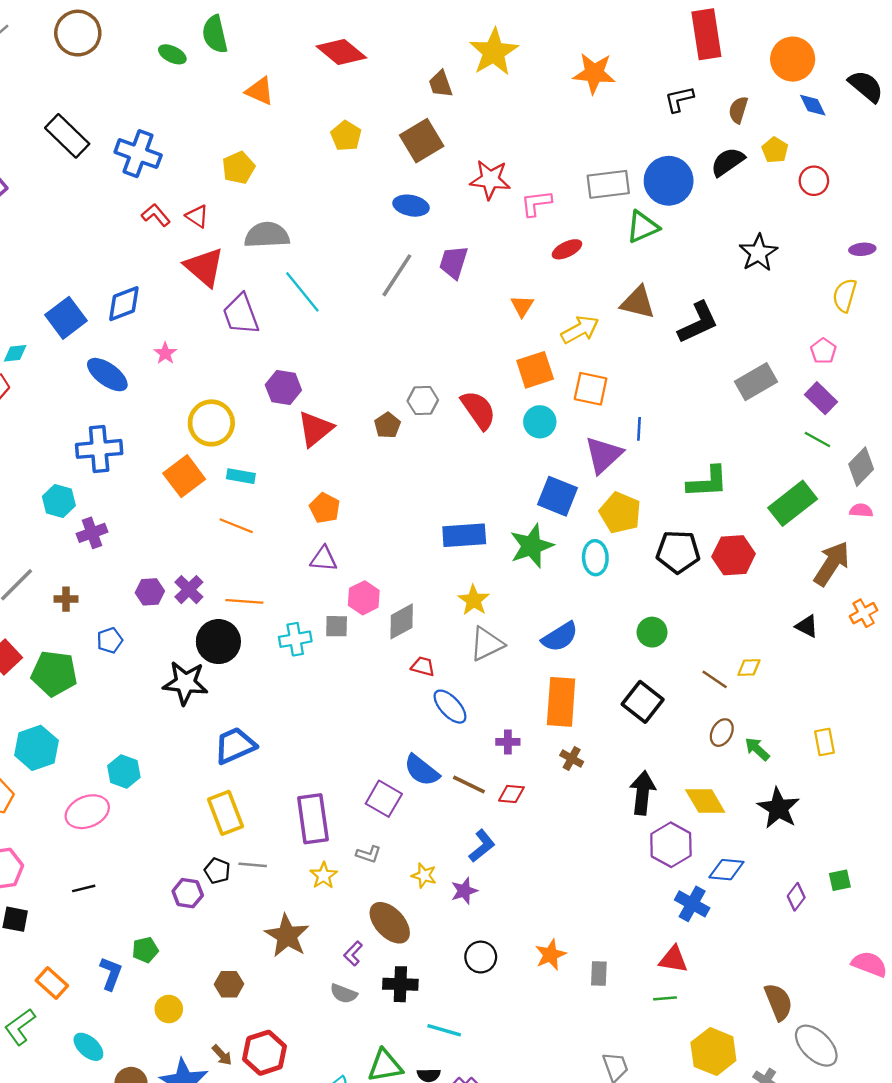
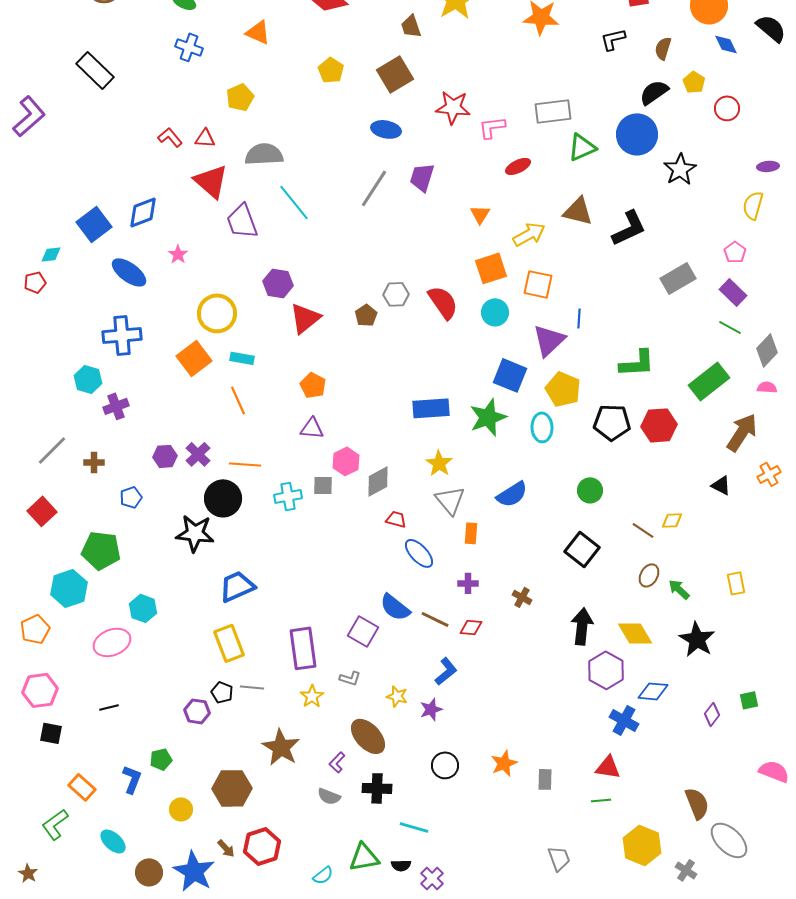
blue cross: (138, 154) -> (189, 47), moved, size x0.7
blue circle: (669, 181) -> (637, 134), moved
red triangle: (197, 216) -> (205, 138), turned -30
orange line: (236, 526) -> (238, 400), turned 44
gray triangle: (487, 644) -> (450, 500), turned -44
green pentagon: (54, 673) -> (101, 550), moved
orange rectangle: (561, 702) -> (471, 533), moved, size x0.5
brown hexagon: (229, 984) -> (232, 788), size x1.6

